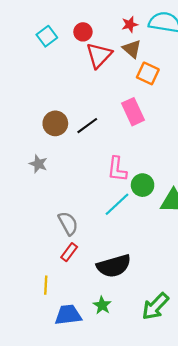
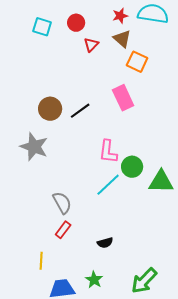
cyan square: (47, 36) -> (42, 27), turned -36
red triangle: (99, 55) -> (91, 45), size x0.6
gray star: (38, 164) -> (34, 147), size x1.6
black semicircle: (114, 266) -> (105, 243), size x0.5

